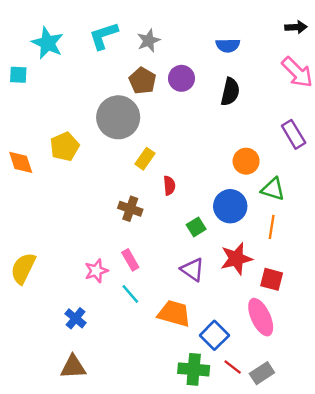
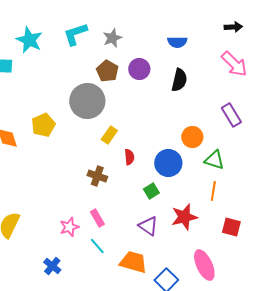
blue circle: (230, 206) -> (168, 163), moved
red square: (272, 279) -> (231, 227), moved

